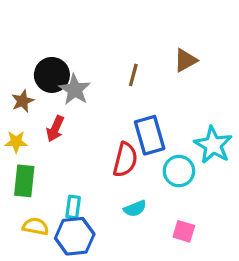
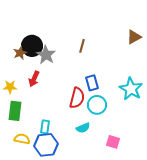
brown triangle: (185, 60) -> (134, 37), moved
brown star: (23, 101) -> (20, 53), moved
blue rectangle: (150, 135) -> (92, 83), size x0.7
cyan circle: (179, 171) -> (97, 105), moved

